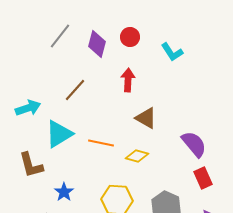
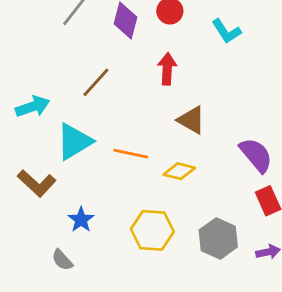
brown L-shape: (31, 165) -> (37, 183), turned -32

